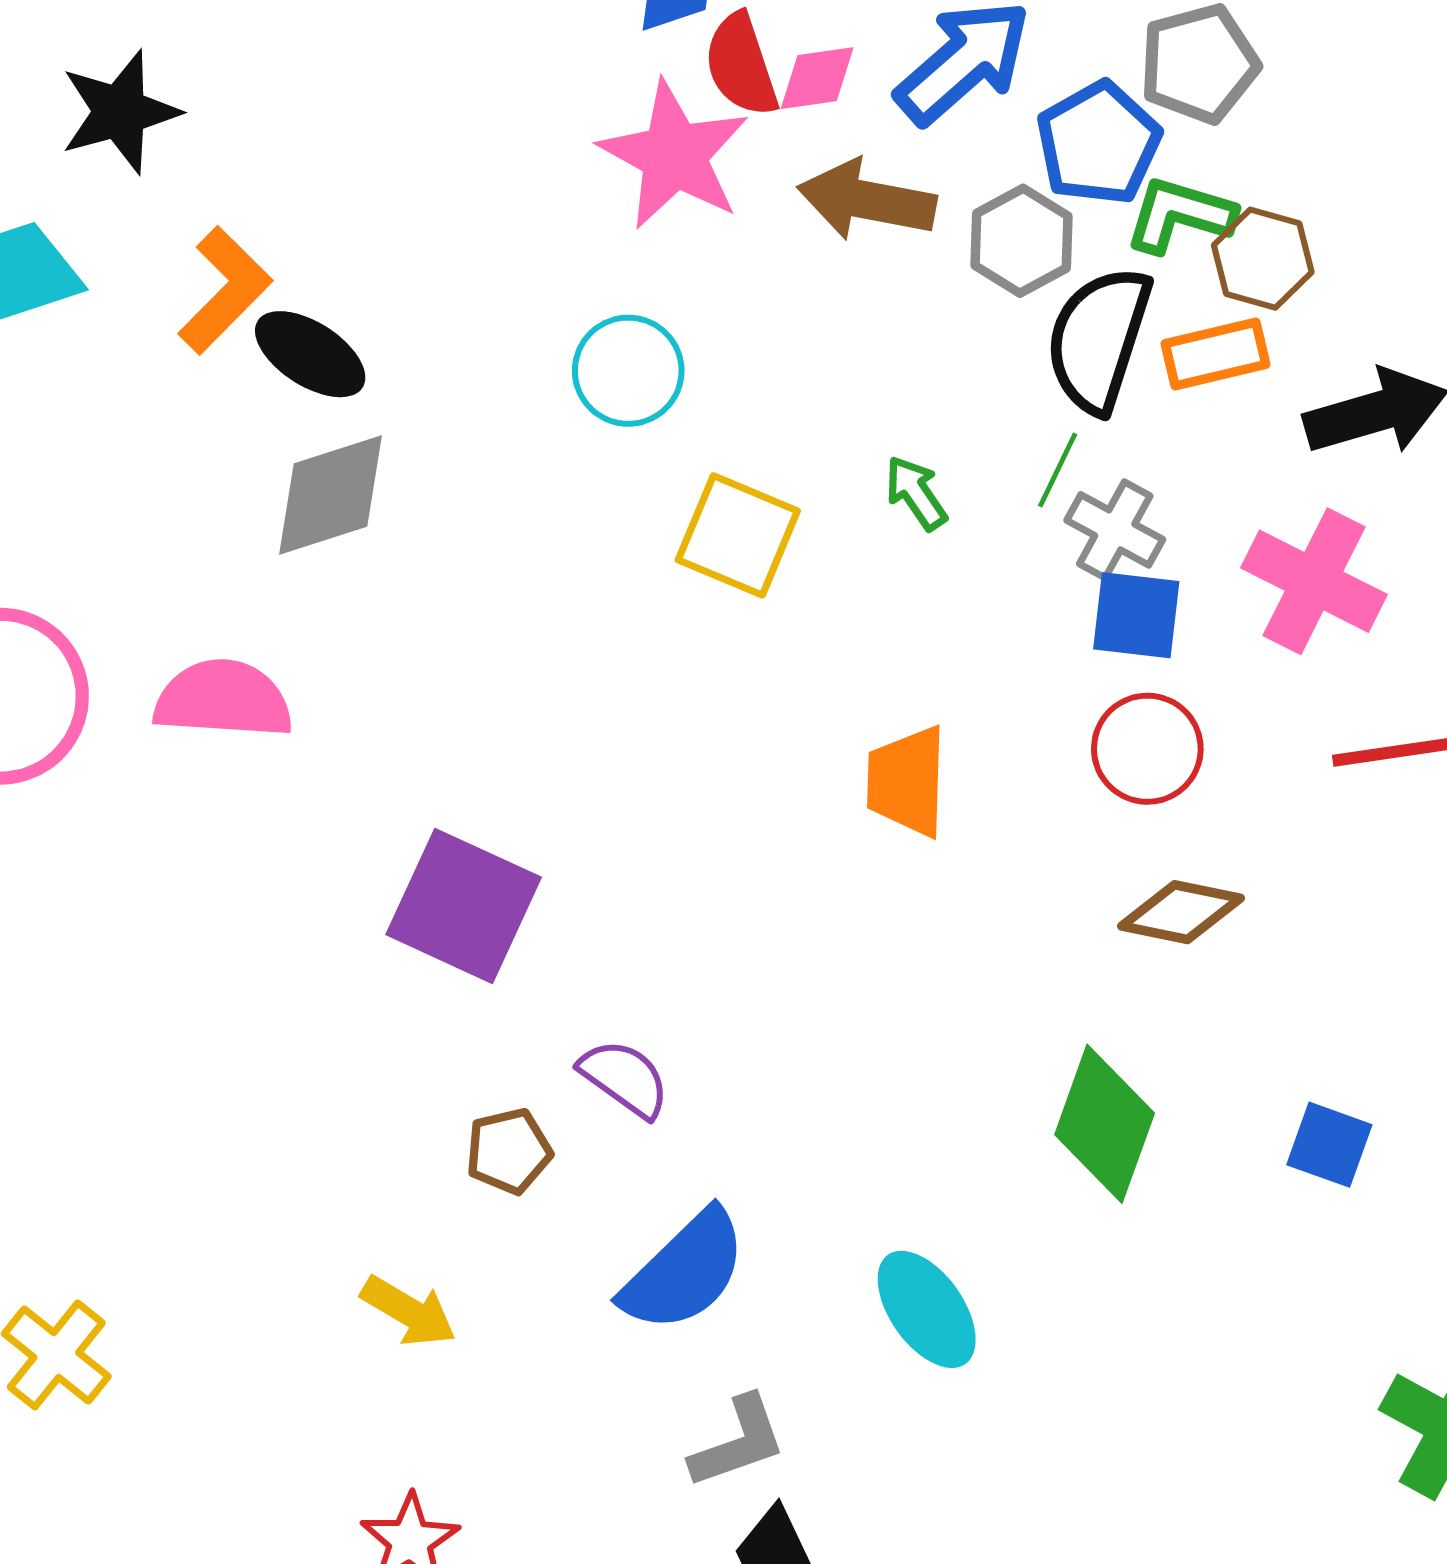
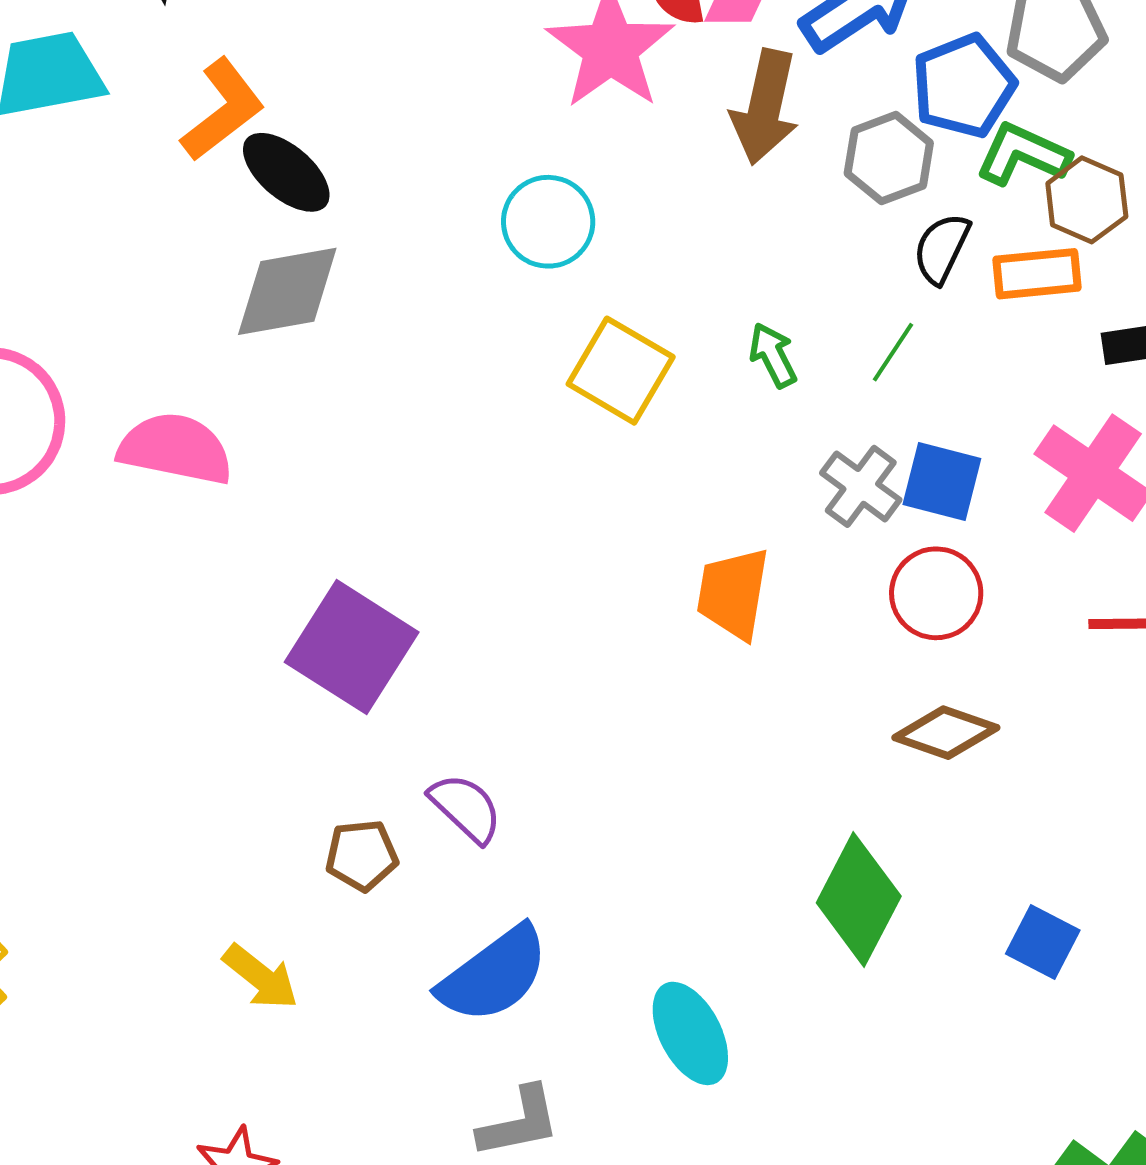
brown arrow: (867, 200) -> (765, 107), turned -96
black semicircle: (1099, 339) -> (942, 248), size x0.6
gray cross: (1115, 530) -> (861, 486), moved

